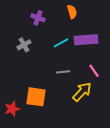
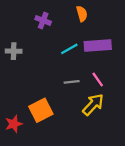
gray cross: (24, 45) -> (14, 51), moved, turned 32
pink line: (94, 71) -> (98, 80), moved
orange square: (36, 97) -> (41, 110), turned -35

